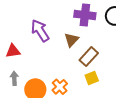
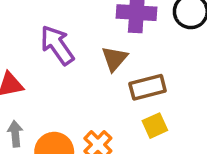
brown rectangle: (89, 57) -> (148, 87), turned 36

